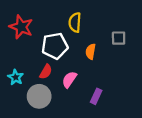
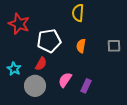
yellow semicircle: (75, 22) -> (78, 13), moved
gray square: (119, 38) -> (114, 46), moved
pink semicircle: (69, 80) -> (65, 80), moved

